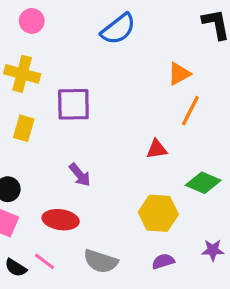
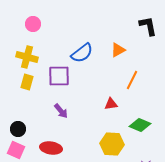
blue semicircle: (118, 29) -> (82, 53), moved
orange triangle: (179, 74) -> (118, 50), moved
yellow rectangle: (24, 128) -> (27, 82), moved
purple arrow: (80, 175) -> (61, 111), moved

